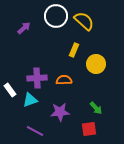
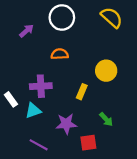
yellow semicircle: (84, 21) -> (112, 18), moved
yellow rectangle: (74, 50) -> (82, 92), moved
orange semicircle: (64, 80) -> (60, 54), moved
red square: (89, 129) -> (88, 143), moved

